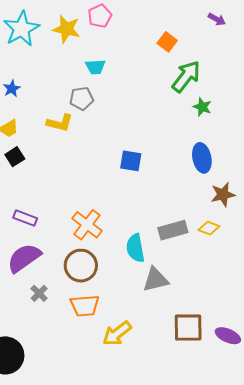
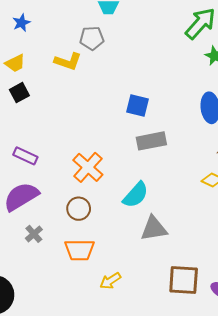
gray rectangle: (173, 230) -> (151, 141), moved
cyan semicircle: (135, 248) -> (136, 195), turned -132
brown circle: (81, 266) -> (79, 209), size x0.7
yellow arrow: (117, 334) -> (110, 281), size x0.7

